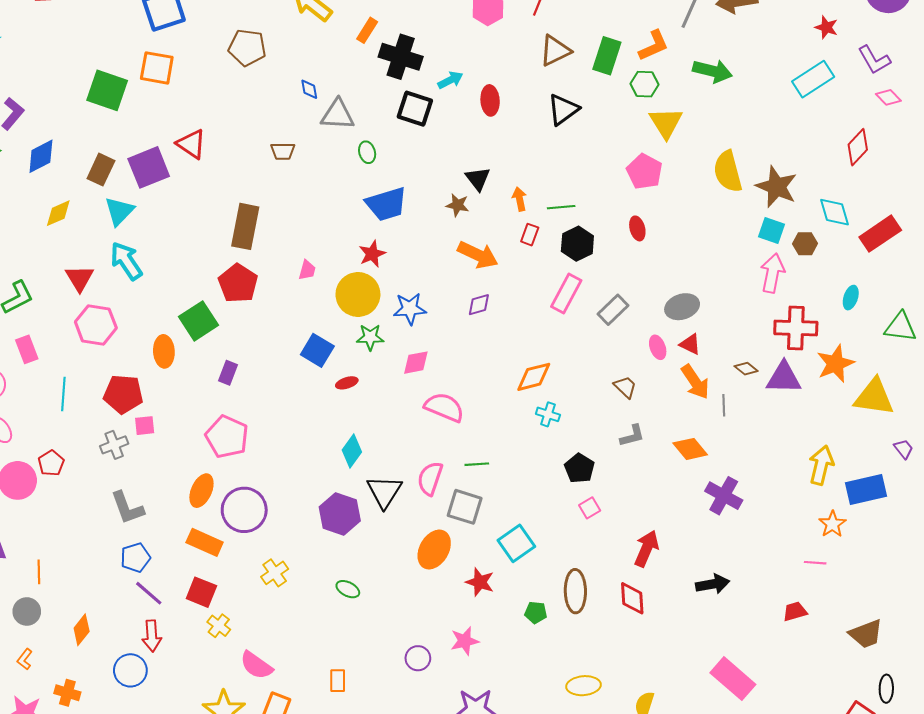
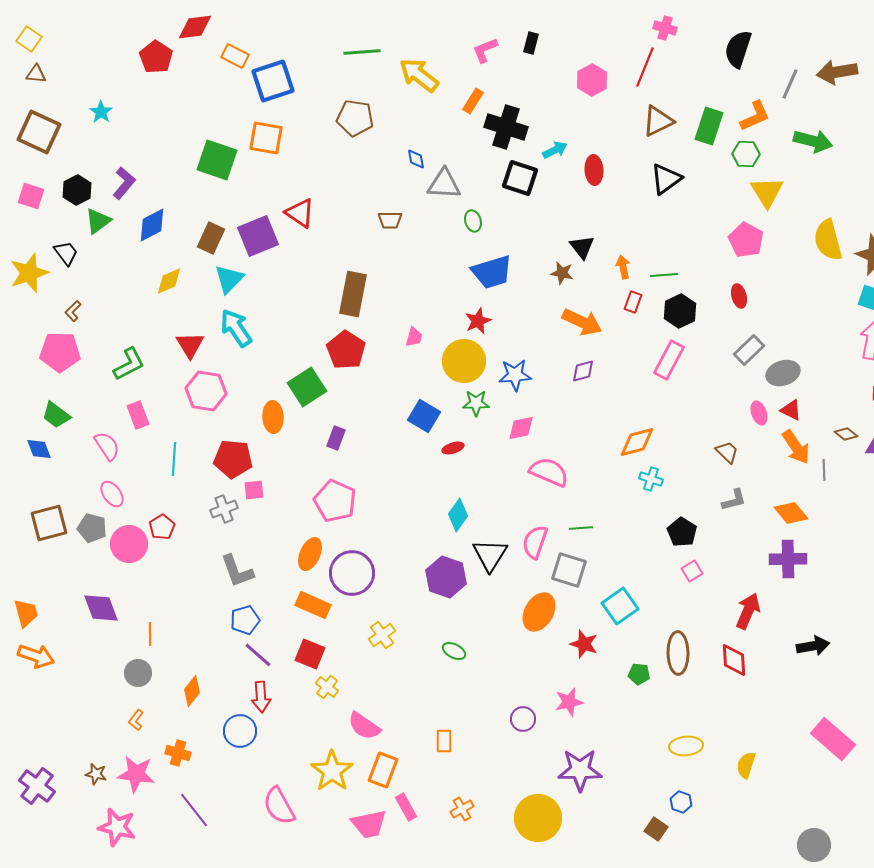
gray rectangle: (613, 310) -> (749, 350), moved
purple cross: (724, 496) -> (788, 559), moved, turned -30

